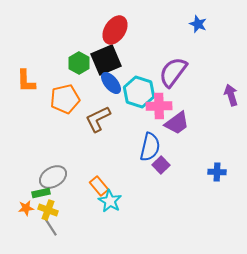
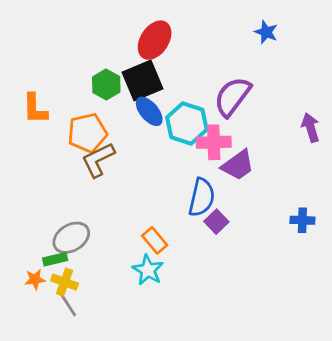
brown L-shape: (98, 119) -> (98, 160), moved
blue cross: (217, 172) -> (302, 220), moved
orange rectangle: (99, 186) -> (155, 240), moved

